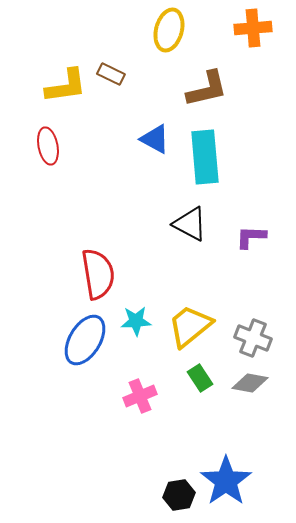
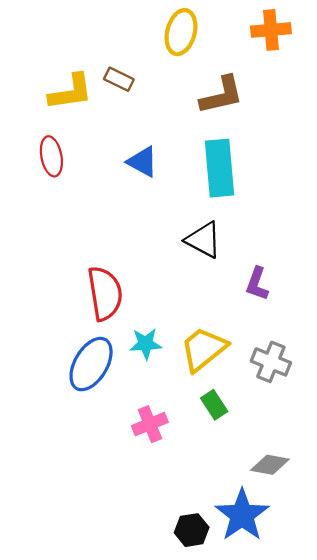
blue triangle: (155, 139) -> (142, 162), moved
purple L-shape: (251, 237) -> (257, 284), moved, turned -72
gray diamond: (250, 383) -> (270, 465), moved

